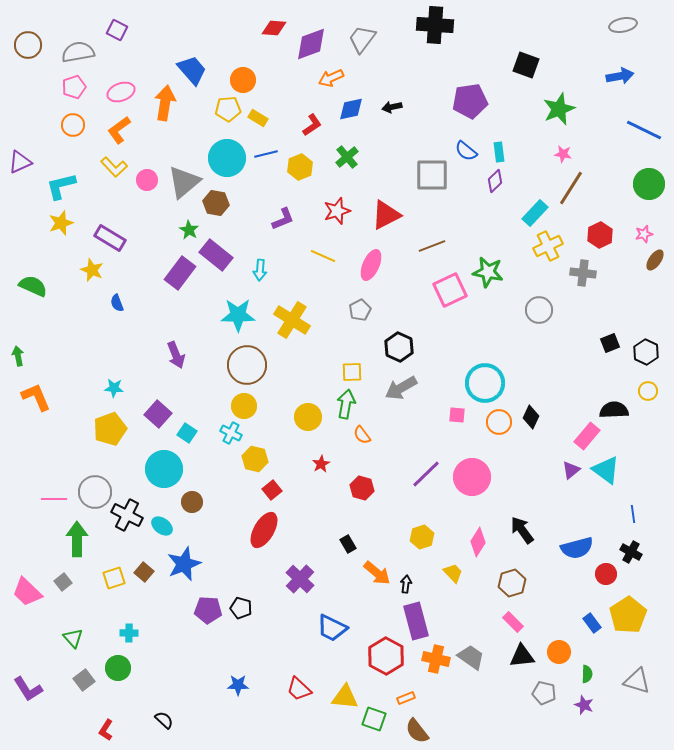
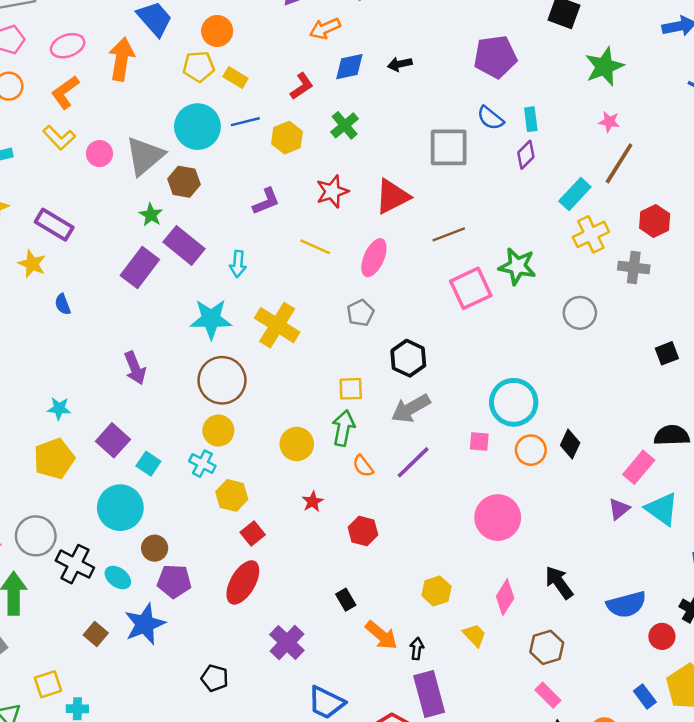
purple line: (426, 474) -> (413, 462), moved
yellow square: (114, 578) -> (48, 684), moved
purple pentagon: (208, 610) -> (174, 581), moved

